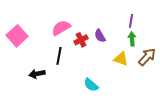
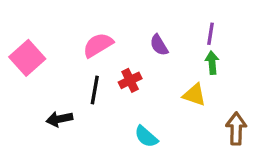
purple semicircle: (100, 36) -> (159, 45), moved
red cross: (81, 40) -> (130, 80), moved
brown arrow: (147, 57) -> (236, 129), moved, turned -42

